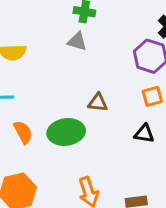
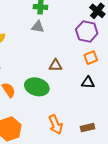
green ellipse: (66, 132) -> (37, 87), turned 30

